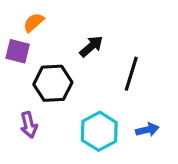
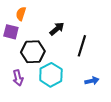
orange semicircle: (34, 22) -> (21, 14), turned -32
cyan hexagon: (99, 131) -> (51, 75), moved

